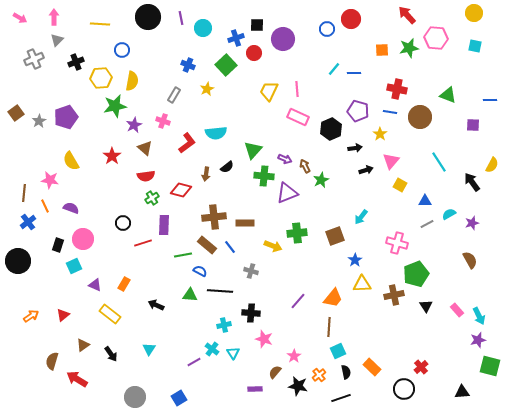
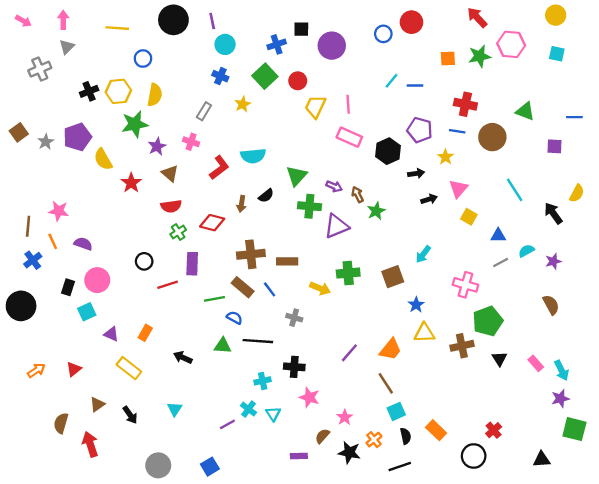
cyan circle: (203, 28) -> (225, 44), moved
red circle: (254, 53) -> (298, 81), moved
black cross: (76, 62) -> (89, 91), moved
yellow semicircle: (71, 161) -> (103, 159), moved
brown line: (329, 327) -> (386, 383), turned -36
red arrow: (77, 379) -> (90, 444), turned 40

